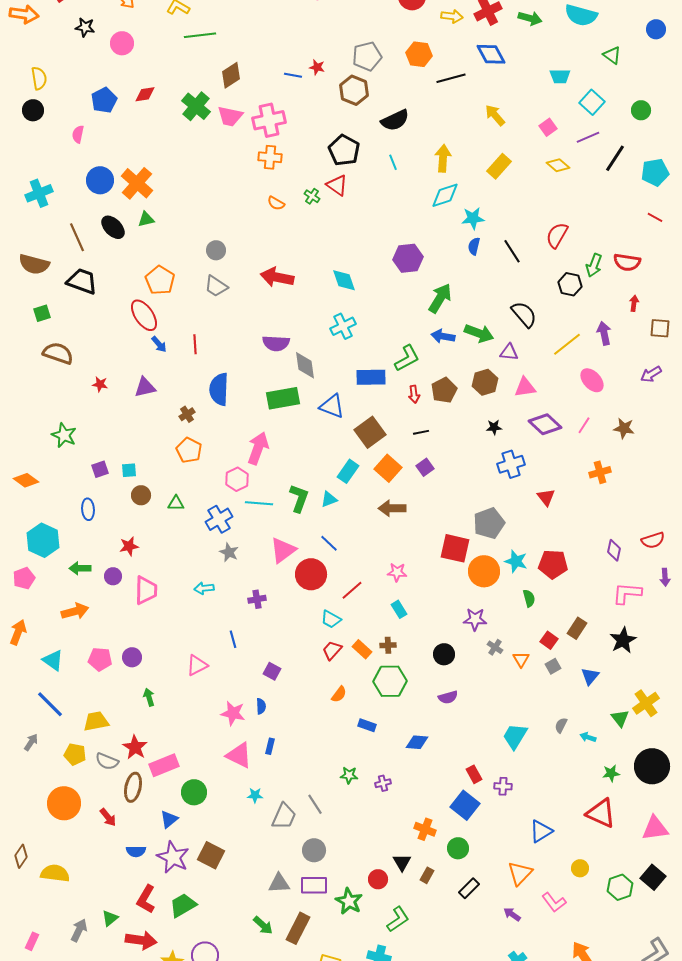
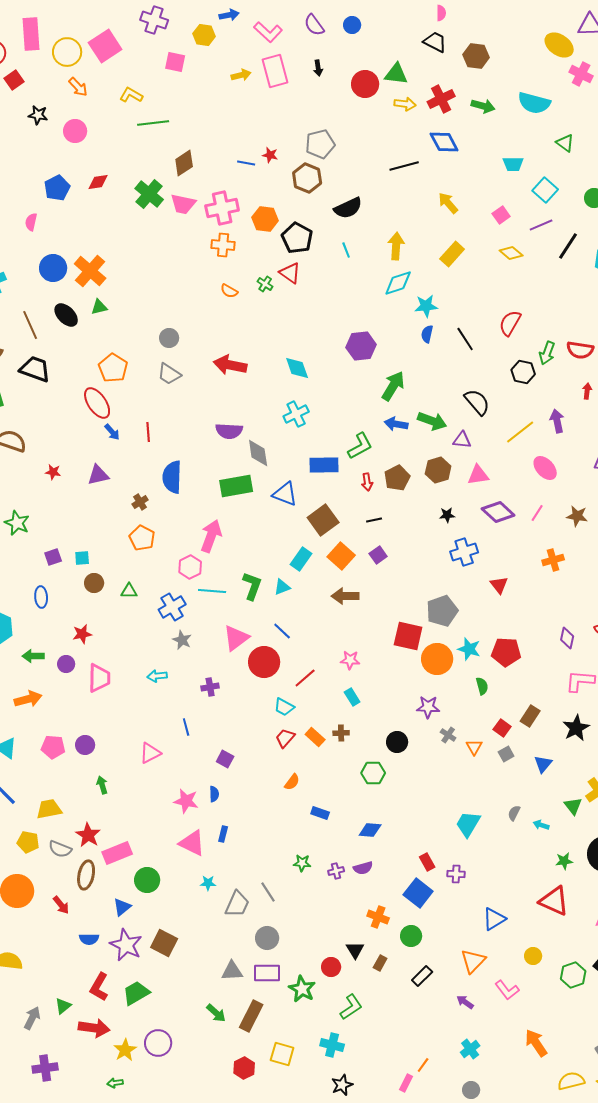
orange hexagon: (419, 54) -> (265, 219), moved
green hexagon: (390, 681) -> (373, 773), moved, size x0.7
purple semicircle: (448, 697) -> (363, 868), moved

